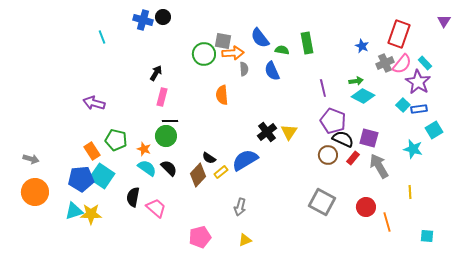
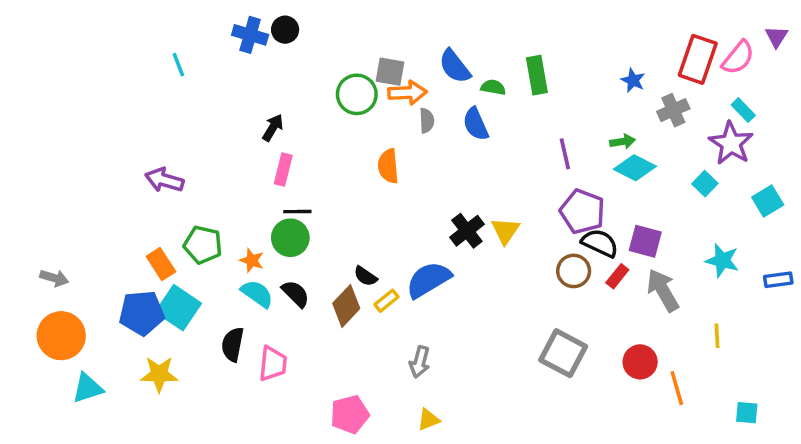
pink semicircle: (402, 64) -> (738, 58), moved
blue rectangle: (419, 109) -> (778, 280), moved
cyan square: (434, 130) -> (768, 201), moved
pink trapezoid: (156, 208) -> (273, 364), turned 55
cyan triangle: (74, 211) -> (87, 388), moved

